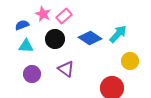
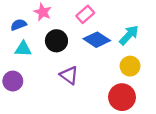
pink rectangle: (64, 16) -> (85, 14), moved
yellow circle: (130, 61) -> (130, 66), moved
purple circle: (32, 74) -> (13, 81), moved

